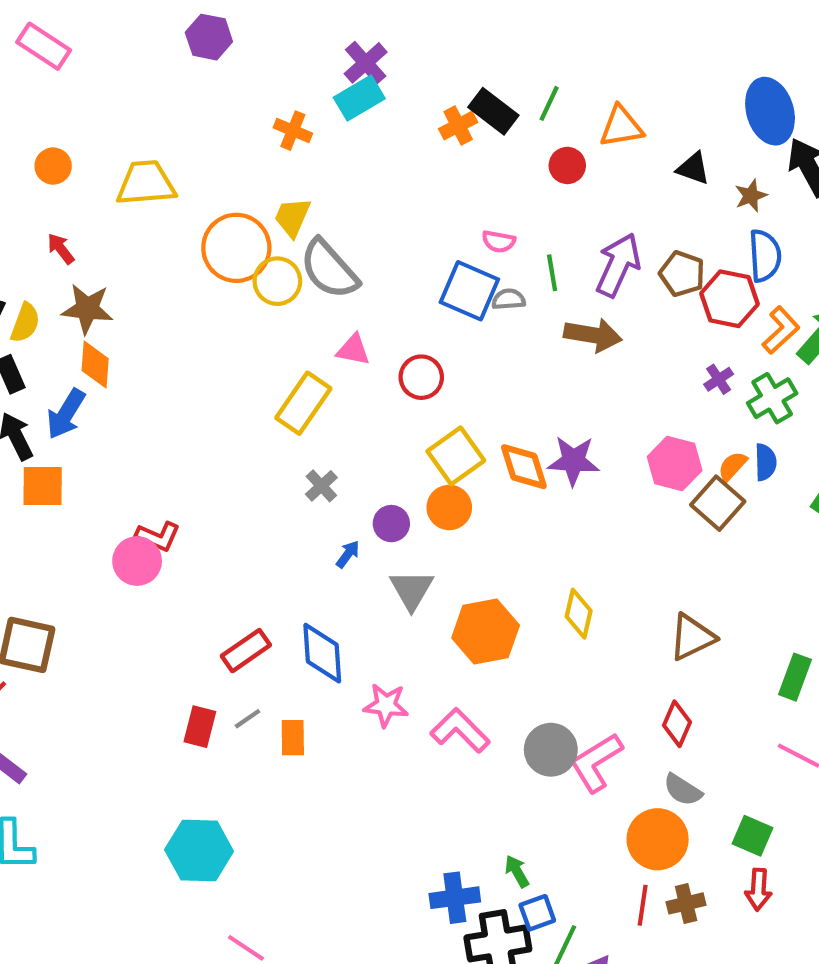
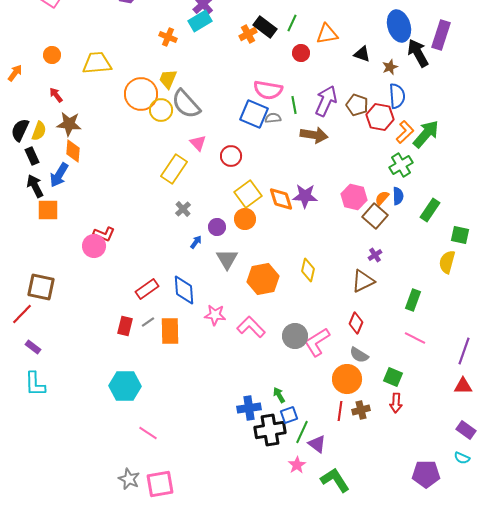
pink semicircle: (499, 241) -> (268, 90), size x1.8
pink triangle: (353, 350) -> (198, 143), turned 36
purple cross: (719, 379) -> (375, 255), moved
orange rectangle: (293, 738) -> (170, 331), size x1.5

